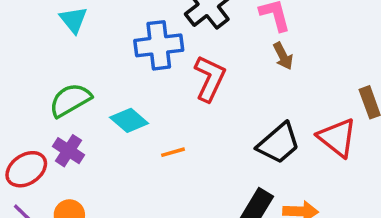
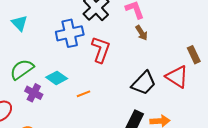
purple cross: (68, 151) -> (34, 93), moved

